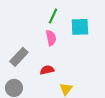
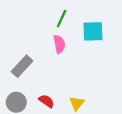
red semicircle: (47, 70) -> (46, 101), moved, turned 48

